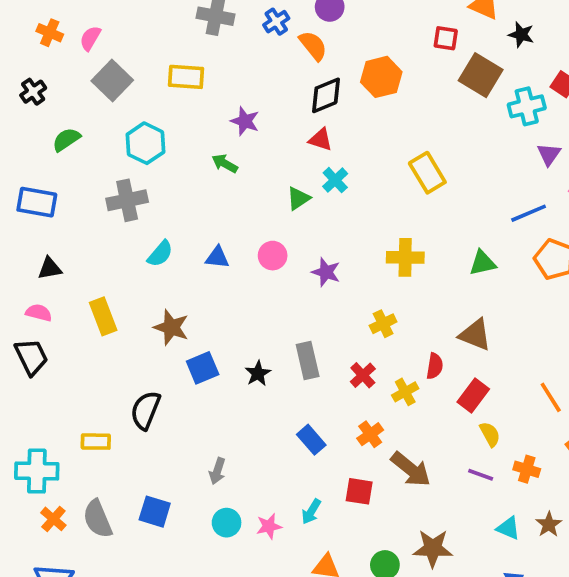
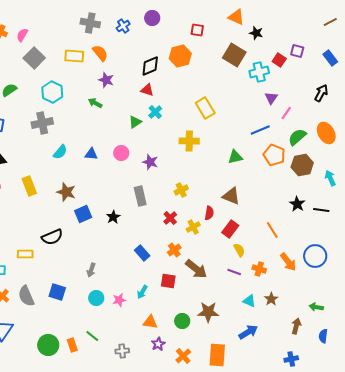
red square: (446, 38) -> (197, 30), moved
orange semicircle: (313, 46) -> (100, 53), moved
yellow cross: (405, 257) -> (189, 141), moved
gray rectangle: (308, 361) -> (140, 196), moved
black semicircle: (145, 410) -> (52, 237), turned -135

